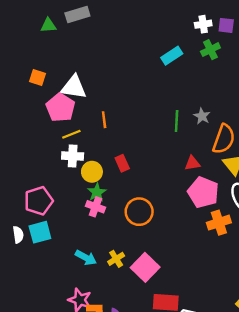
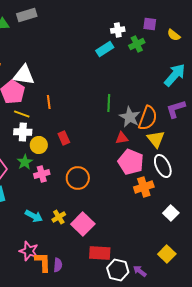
white cross: (203, 24) -> (118, 30), moved
gray star: (202, 116) -> (130, 117), moved, size x1.5
yellow line: (71, 134) -> (22, 114), turned 42
green star: (97, 192) -> (25, 162), moved
pink cross: (96, 207) -> (42, 174), turned -35

